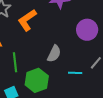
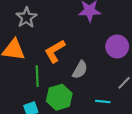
orange L-shape: (27, 20) -> (55, 51), moved
cyan line: (75, 73) -> (103, 102), moved

